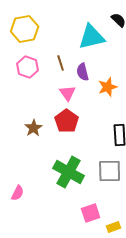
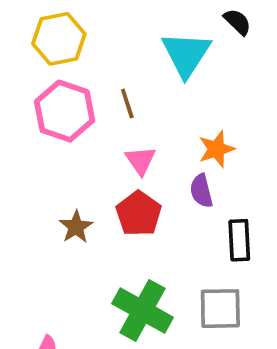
cyan triangle: (92, 37) -> (186, 54), turned -44
pink hexagon: (28, 67) -> (65, 111), size x1.4
purple semicircle: (83, 72) -> (201, 191), moved

